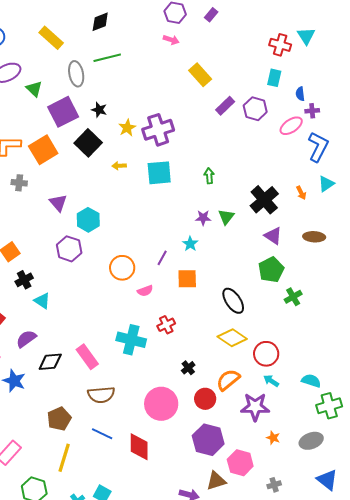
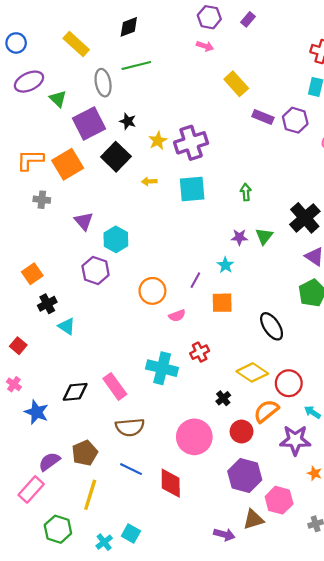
purple rectangle: (225, 106) -> (263, 117), turned 66
yellow diamond: (232, 338) -> (252, 372), moved
purple semicircle: (26, 339) -> (49, 462), moved
red circle: (266, 354) -> (289, 383), moved

